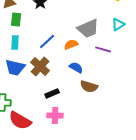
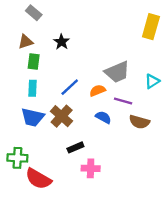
cyan triangle: (118, 24) -> (152, 81), moved
purple line: (103, 49) -> (123, 101), moved
brown semicircle: (89, 86) -> (139, 122), moved
pink cross: (55, 115) -> (91, 168), moved

